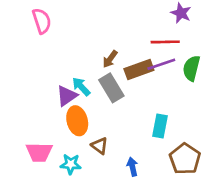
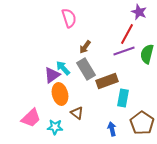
pink semicircle: (42, 21) -> (69, 18), moved
red line: (165, 42) -> (127, 34), turned -60
brown rectangle: (139, 70) -> (107, 81), moved
pink trapezoid: (39, 152) -> (31, 118), turned -45
blue arrow: (132, 167) -> (112, 129), moved

